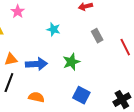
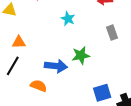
blue arrow: (36, 64) -> (56, 66), moved
blue square: (81, 95) -> (102, 93), moved, turned 36

